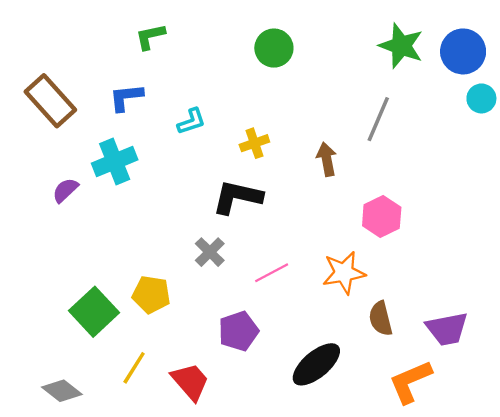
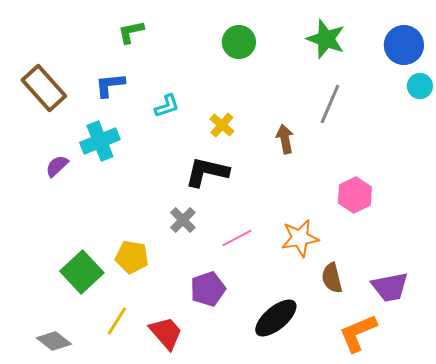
green star: (401, 46) -> (326, 39), moved
yellow cross: (254, 143) -> (222, 125), turned -30
pink hexagon: (382, 217) -> (355, 195), moved

